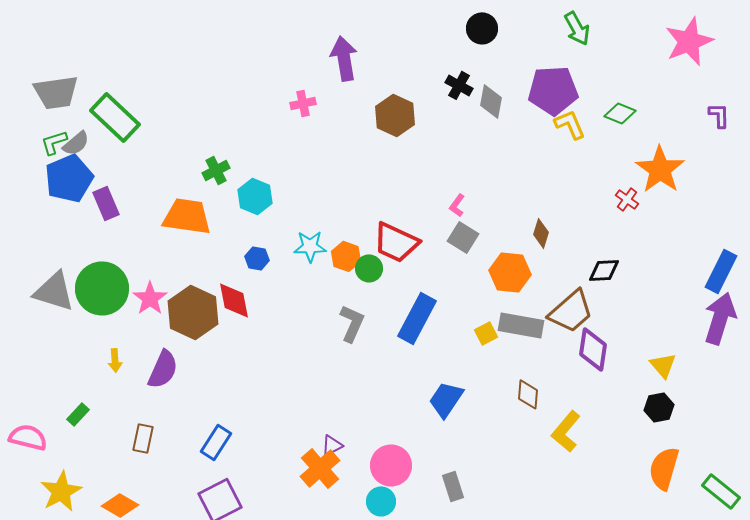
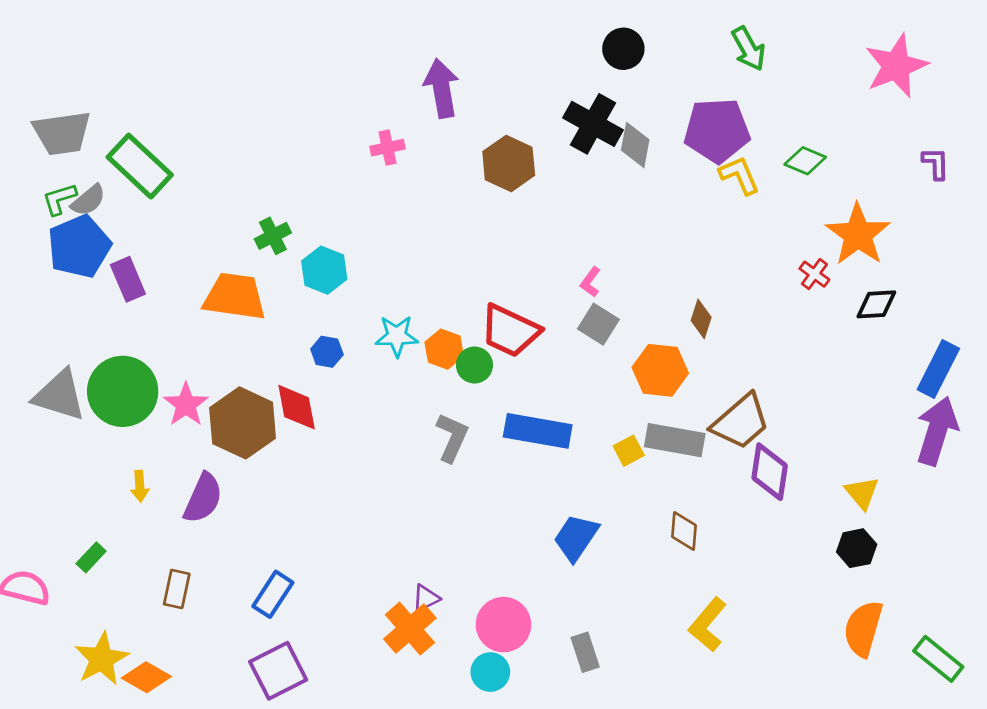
black cross: (459, 85) -> (593, 124), size x1.6
black diamond: (604, 270) -> (876, 304), moved
blue rectangle: (417, 318) -> (538, 431), turned 72
yellow L-shape: (566, 431) -> (708, 625), moved
yellow star: (61, 491) -> (102, 659), moved

